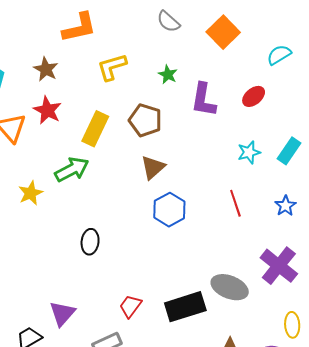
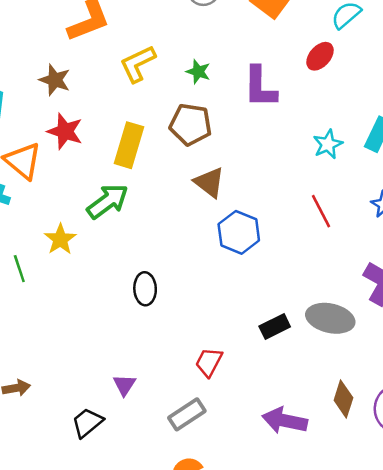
green star: (168, 75) -> (198, 72), moved
red ellipse: (254, 96) -> (320, 56), moved
brown triangle: (153, 167) -> (209, 182), turned -32
black rectangle: (185, 307) -> (275, 326), moved, size x0.6
purple triangle: (62, 313) -> (124, 385), size x0.7

